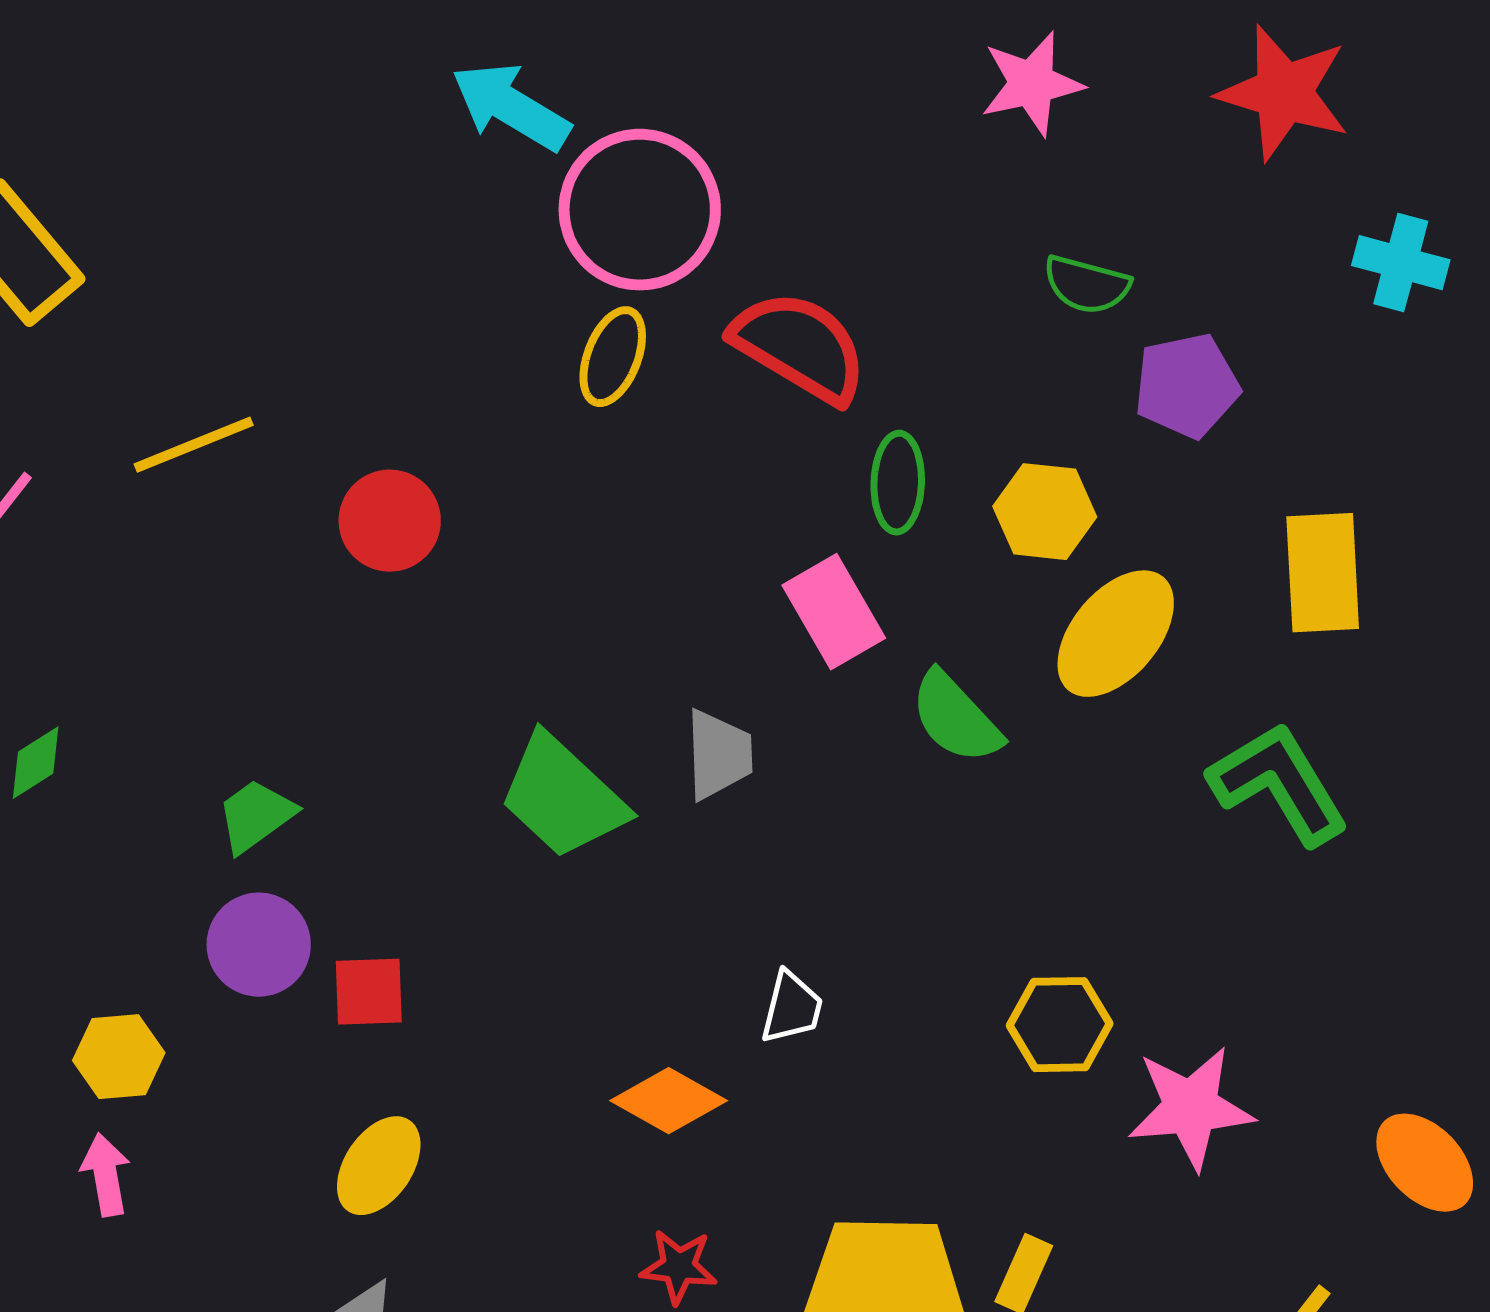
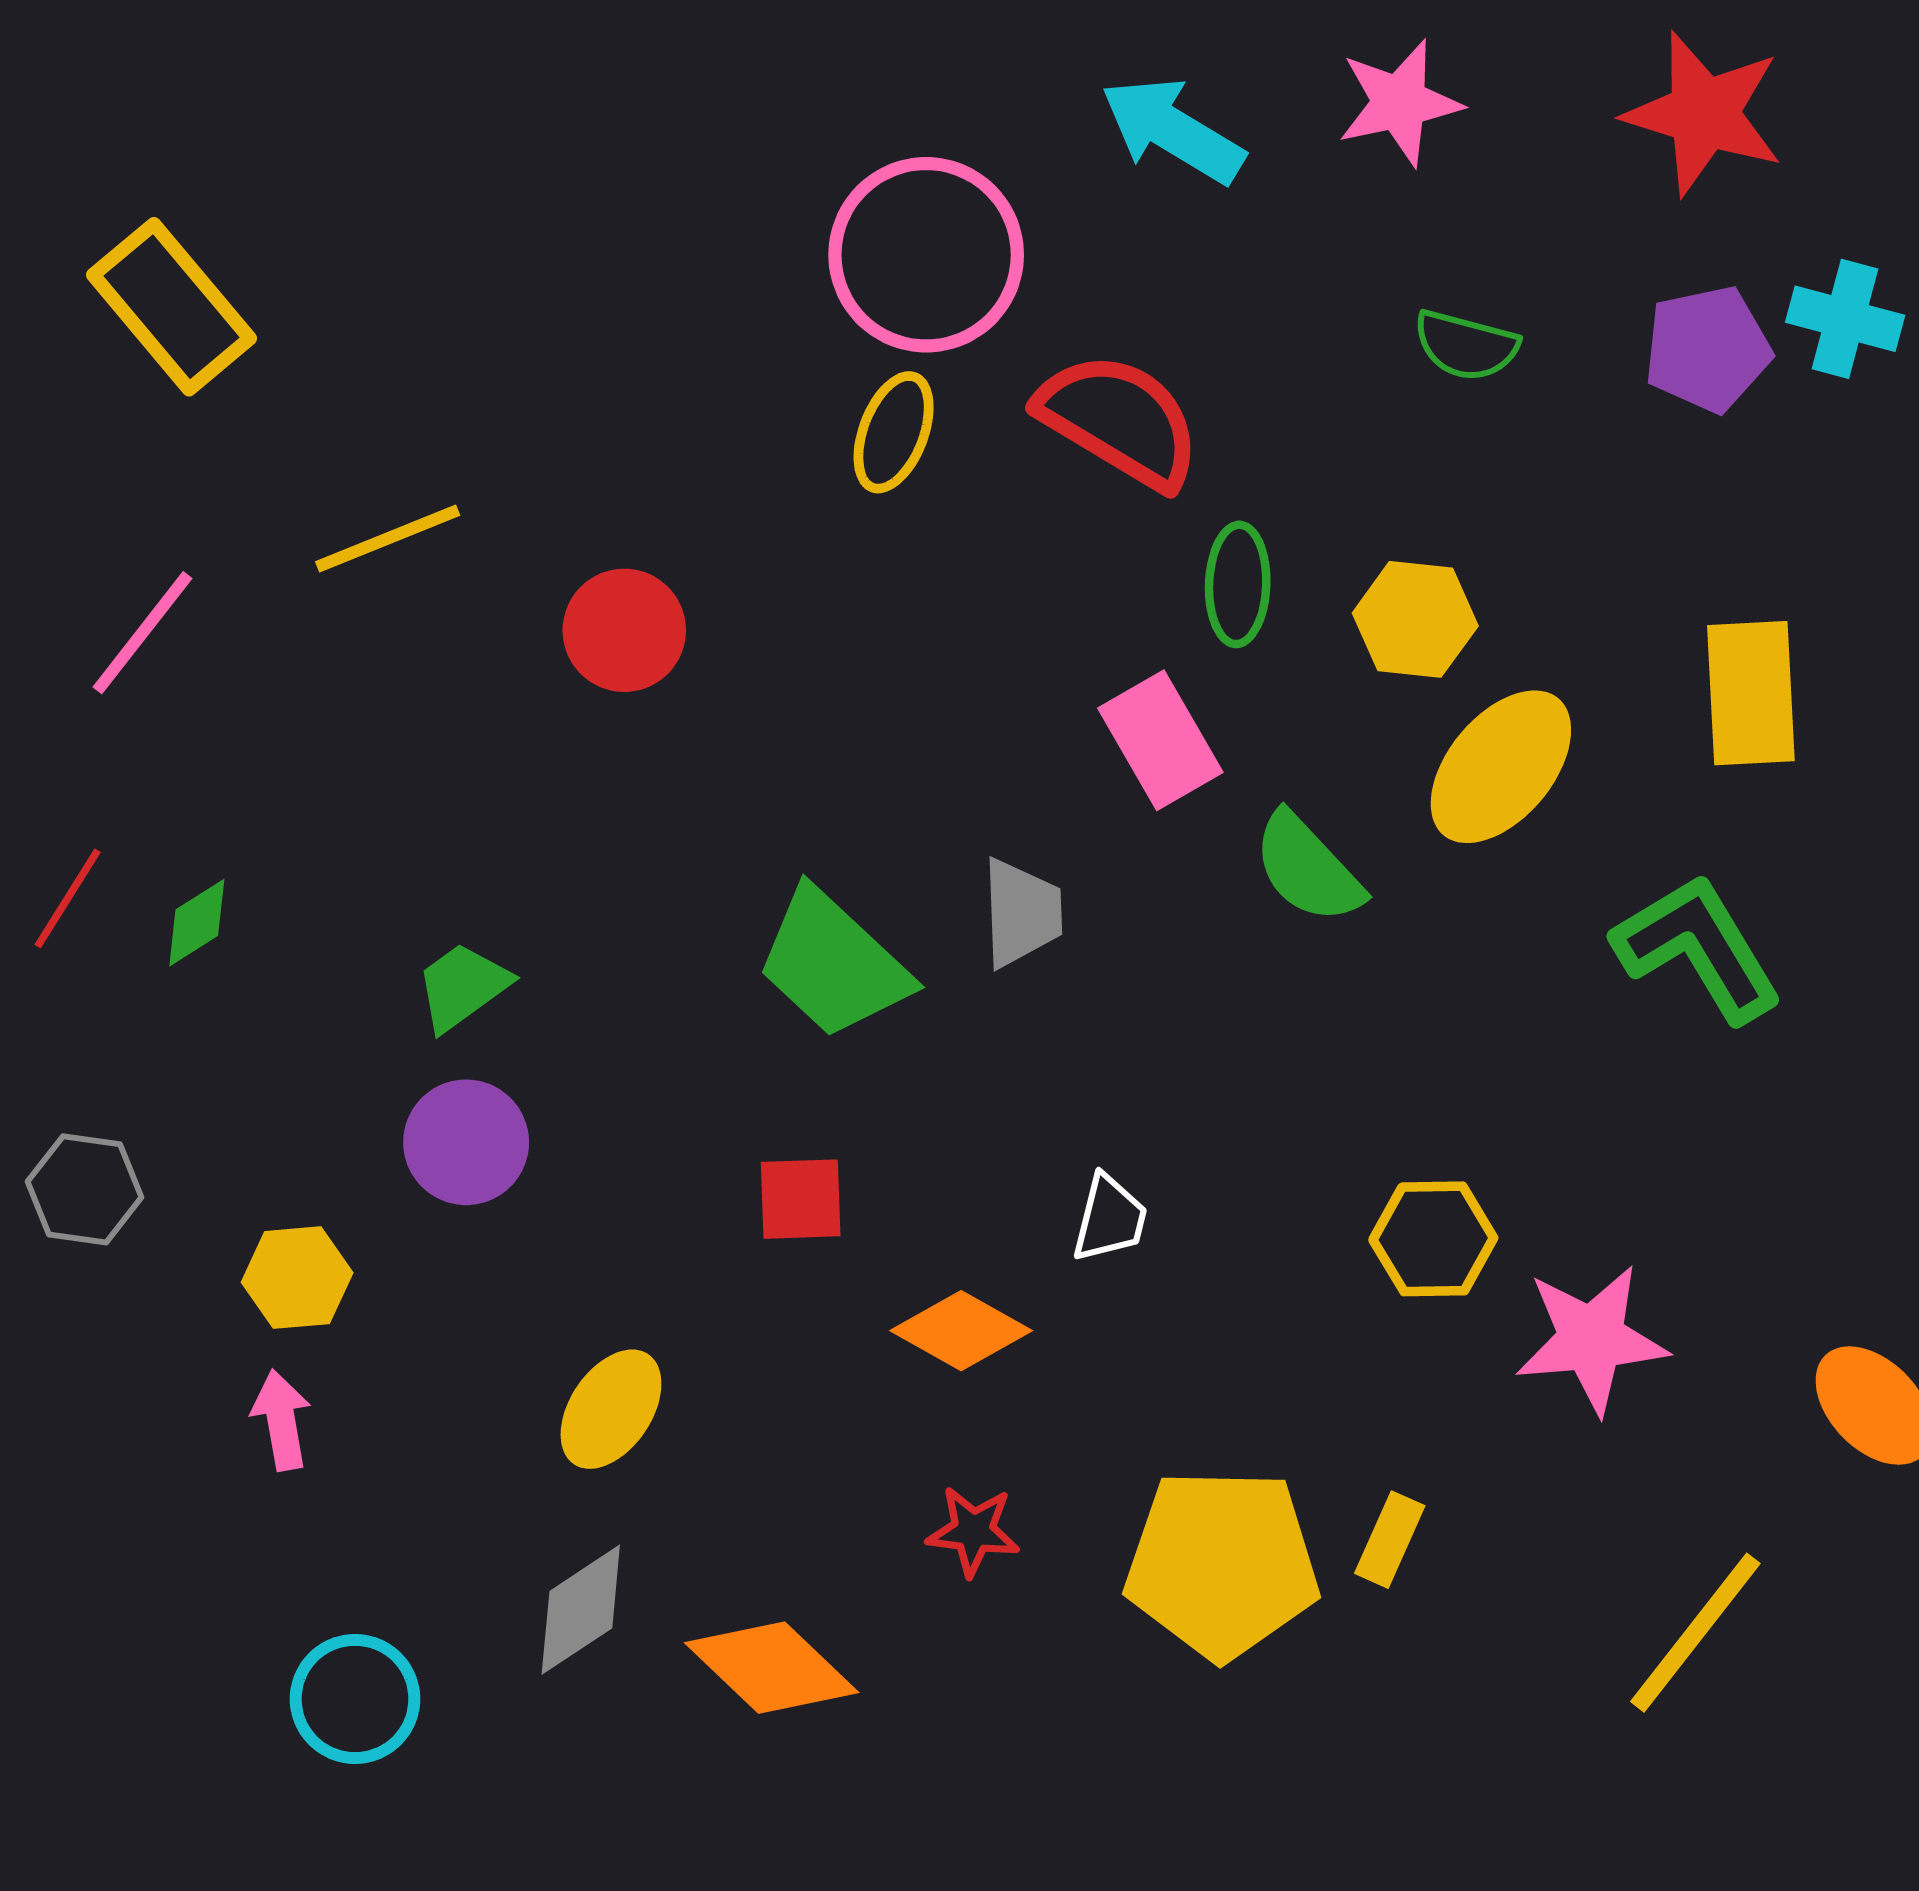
cyan arrow: (511, 107) -> (1172, 130), moved
purple pentagon: (1187, 386) -> (1707, 349), moved
red square: (369, 992) -> (801, 1199), moved

